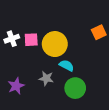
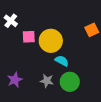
white cross: (12, 39) -> (11, 21), moved, turned -32
gray star: (46, 78) -> (47, 81), moved

